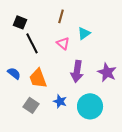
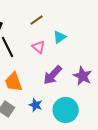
brown line: (61, 16) -> (37, 20), turned 40
purple arrow: (77, 71) -> (53, 75), turned 35

